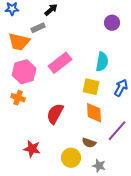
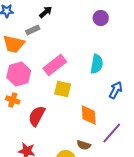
purple circle: (112, 23) -> (101, 18), moved
yellow square: (91, 87) -> (63, 89), moved
red semicircle: (55, 114) -> (37, 116), moved

